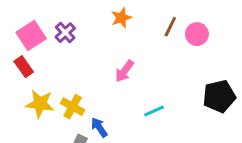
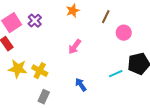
pink circle: (197, 34) -> (124, 33), moved
cyan line: (154, 111) -> (116, 74), moved
blue arrow: (99, 127) -> (81, 85), moved

